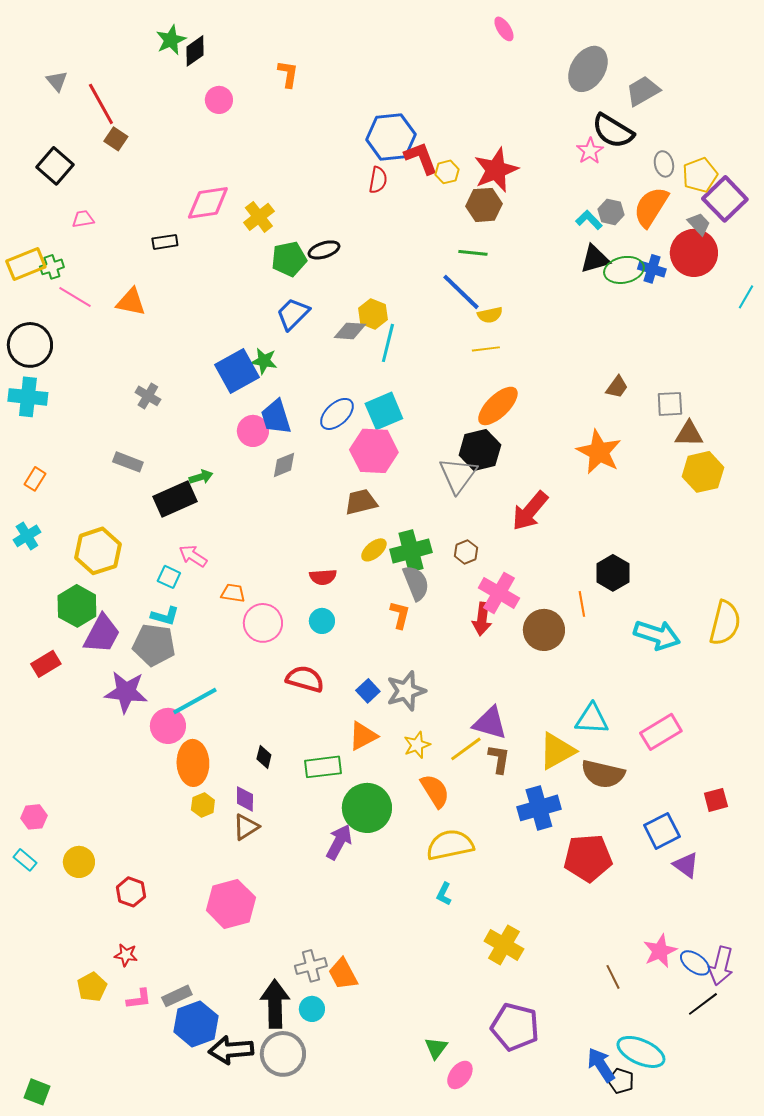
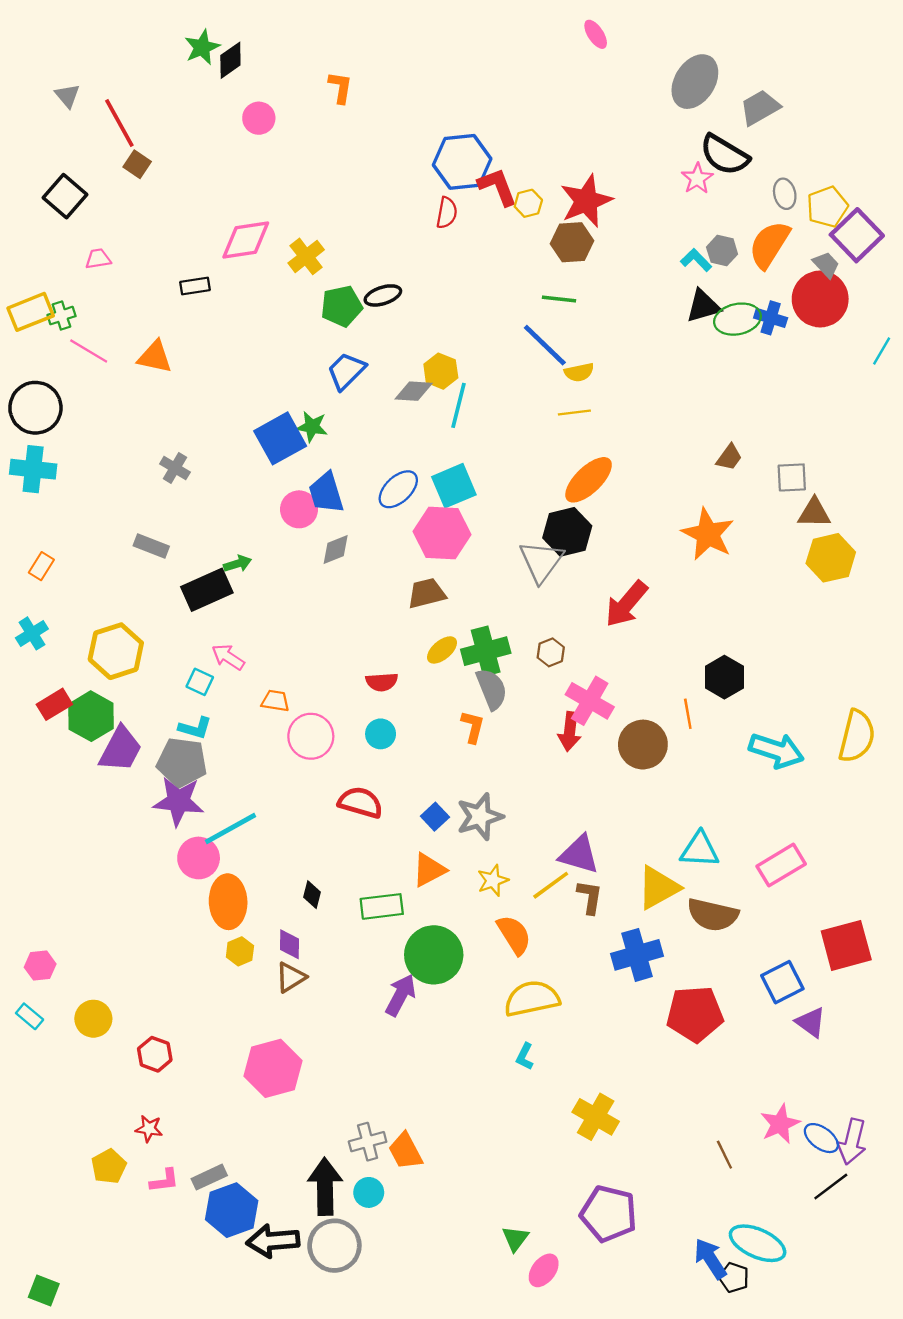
red rectangle: (46, 664) -> (54, 704), moved
purple star: (126, 692) -> (178, 801), moved
red square: (716, 800) -> (846, 945), size x1.8

